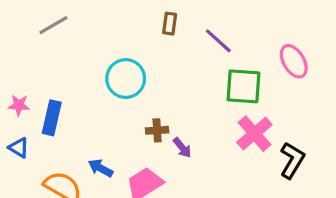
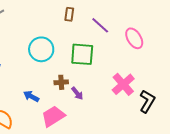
pink ellipse: (294, 61) -> (134, 38), moved
green square: (243, 86) -> (82, 54), moved
blue arrow: (101, 168) -> (31, 96), moved

